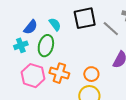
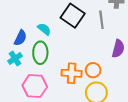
black square: (85, 18) -> (73, 16), turned -30
gray line: (111, 29) -> (101, 20), turned 54
orange cross: (59, 73) -> (72, 73), moved

